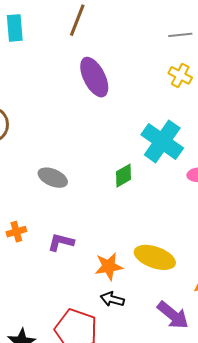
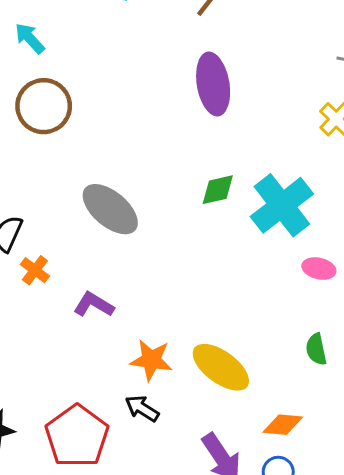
green diamond: (123, 176) -> (218, 190), moved
gray ellipse: (53, 178) -> (110, 209), size x1.4
orange cross: (16, 232) -> (35, 270), turned 36

